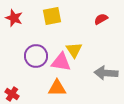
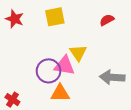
purple circle: (36, 56) -> (49, 71), moved

